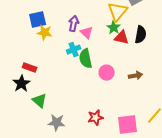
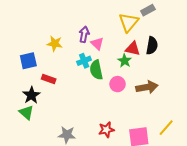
blue square: (38, 20) -> (28, 61), moved
green star: (114, 28) -> (125, 61), moved
red rectangle: (30, 68) -> (49, 79), moved
brown arrow: (136, 76) -> (147, 87), size x1.5
green triangle: (40, 101) -> (26, 112), moved

